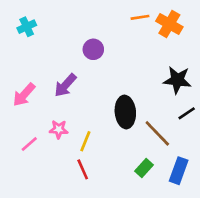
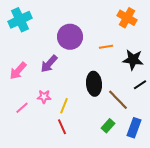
orange line: (140, 17) -> (106, 47), moved
cyan cross: (27, 27) -> (20, 20), size x1.6
purple circle: (93, 49) -> (70, 37), size x1.6

